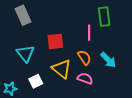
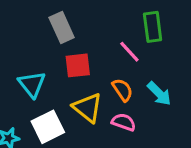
gray rectangle: (23, 15) -> (62, 28), moved
pink line: (89, 33) -> (129, 52), turned -42
white square: (36, 81) -> (48, 127), size x1.5

